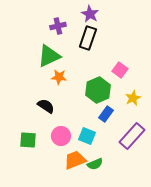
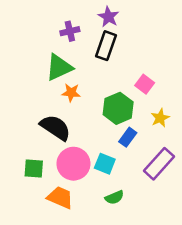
black semicircle: (46, 106) -> (55, 128), size x1.5
pink circle: (61, 136) -> (73, 164), size x1.4
orange trapezoid: (75, 160) -> (60, 197), moved, turned 45

